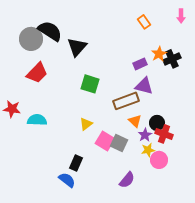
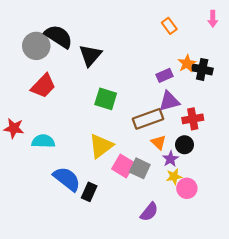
black cross: (172, 59) -> (202, 69), turned 36
purple triangle: (144, 86) -> (169, 101), turned -30
yellow triangle: (86, 124) -> (101, 146), size x1.6
red cross: (164, 134) -> (193, 119), moved, turned -30
blue semicircle: (67, 180) -> (67, 179), moved, size x1.4

